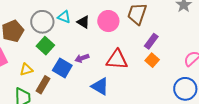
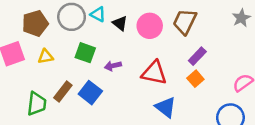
green square: (45, 46) -> (85, 53), moved, turned -30
blue square: (62, 68) -> (90, 93), moved
yellow triangle: (26, 69) -> (45, 57), moved
blue triangle: (100, 86) -> (166, 107), moved

